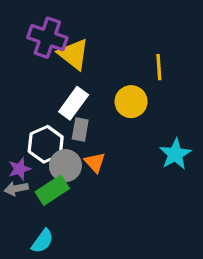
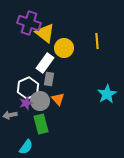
yellow circle: (131, 102) -> (64, 48), moved
purple star: (19, 169) -> (26, 103), moved
green rectangle: (52, 190) -> (41, 124), moved, turned -72

